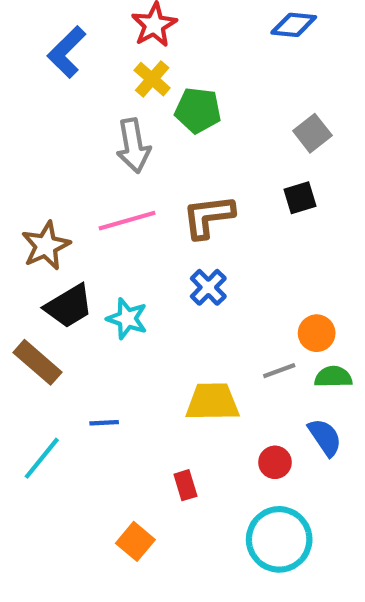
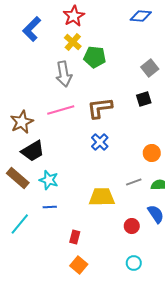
cyan star: (127, 319) -> (49, 180), moved
orange circle: (317, 333) -> (152, 153), moved
red rectangle: (185, 485) -> (75, 237), moved, turned 32
cyan circle: (279, 539) -> (134, 263), size x0.5
orange square: (135, 541) -> (79, 265), moved

